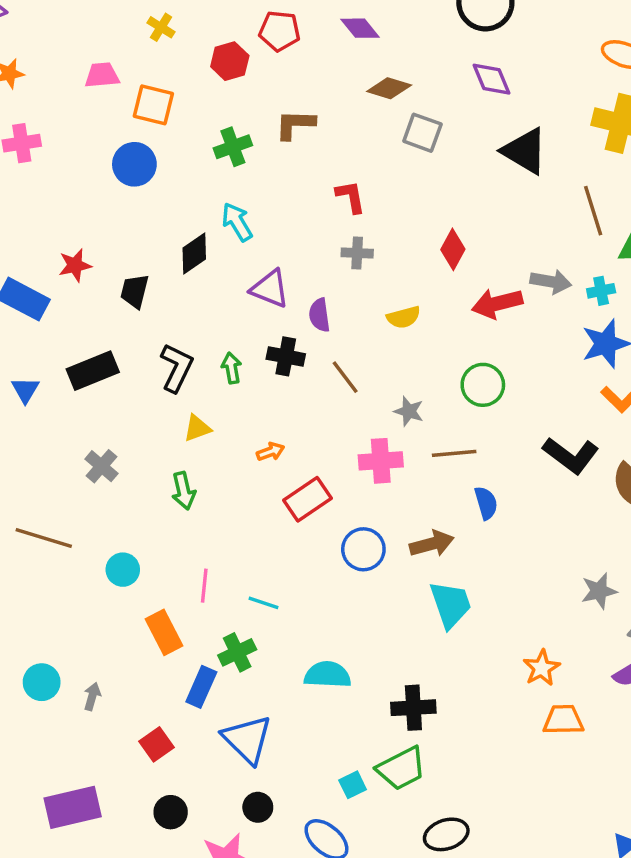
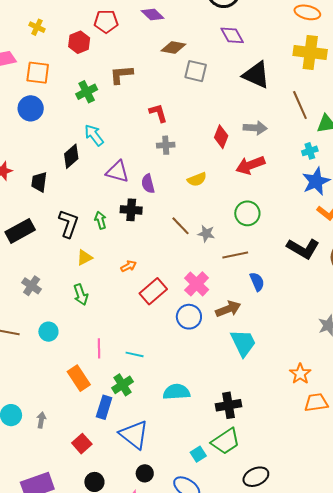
gray arrow: (551, 282) -> (255, 128), moved
brown line: (345, 377) -> (181, 226), moved
pink cross: (381, 461) -> (197, 284), moved, turned -35
cyan circle: (123, 570) -> (48, 332), moved

